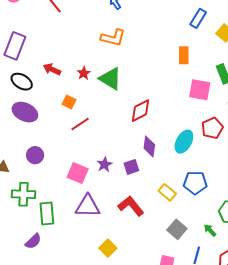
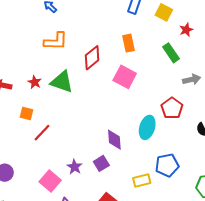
pink square: (200, 90) -> (125, 77), moved, turned 30
red diamond: (141, 111) -> (92, 58), moved
pink square: (78, 173) -> (50, 181), turned 30
yellow rectangle: (167, 192) -> (142, 181), turned -42

